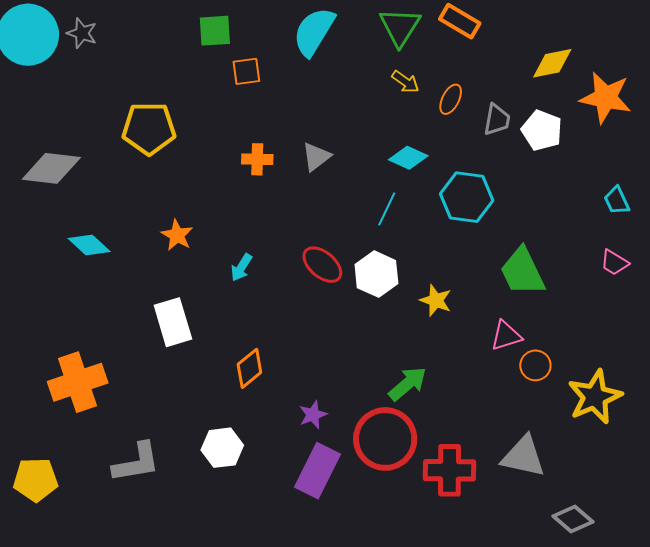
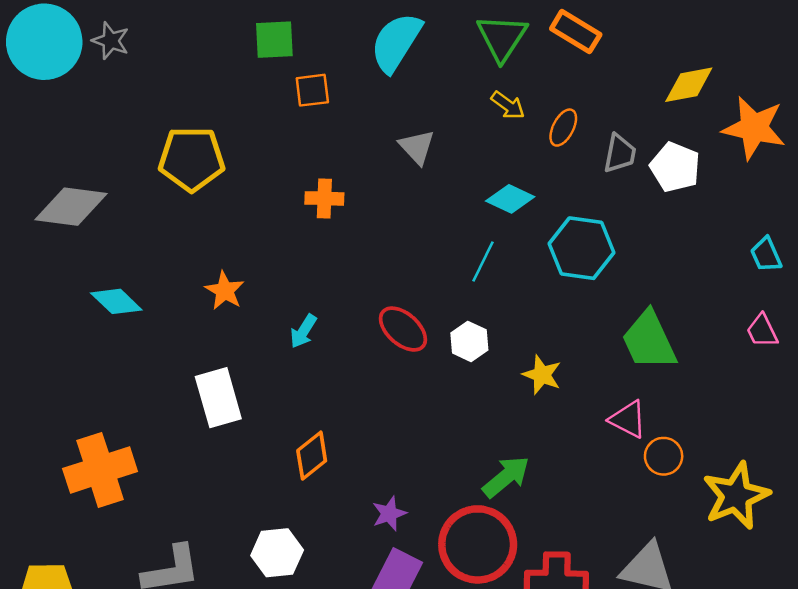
gray triangle: (316, 157) -> (417, 147), moved, turned -36
pink trapezoid: (614, 263) -> (762, 331), turned 32
white hexagon: (376, 274) -> (469, 341), size x0.7
pink triangle: (506, 336) -> (628, 419), turned 44

